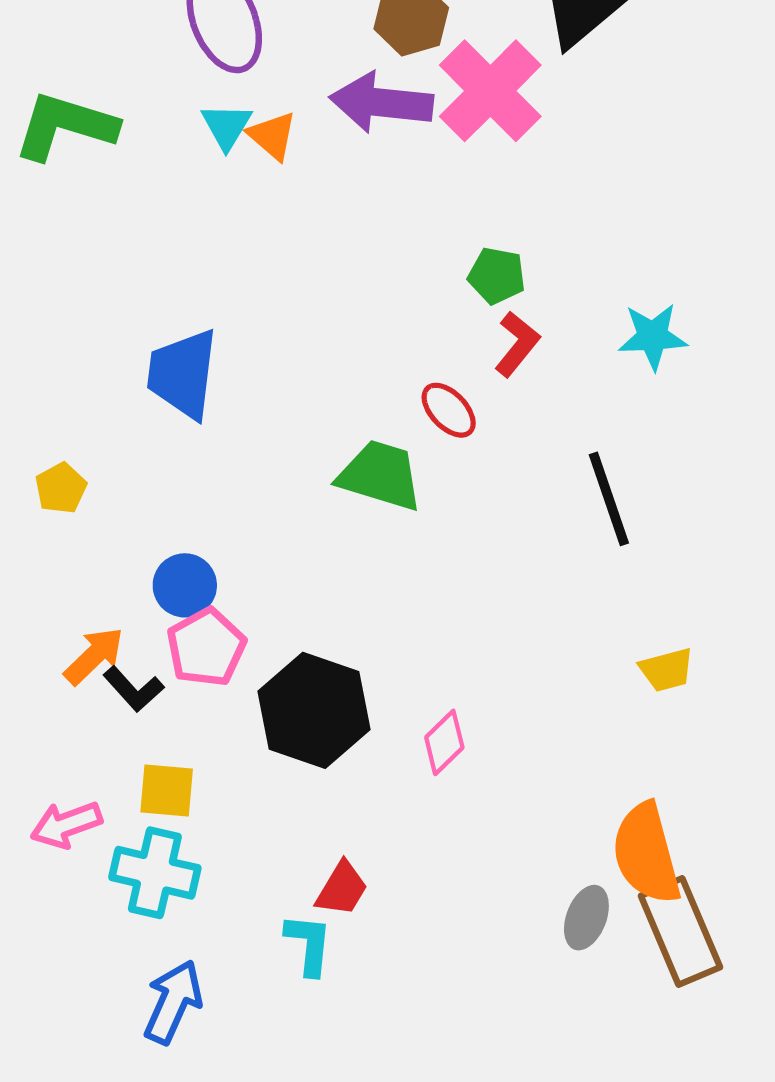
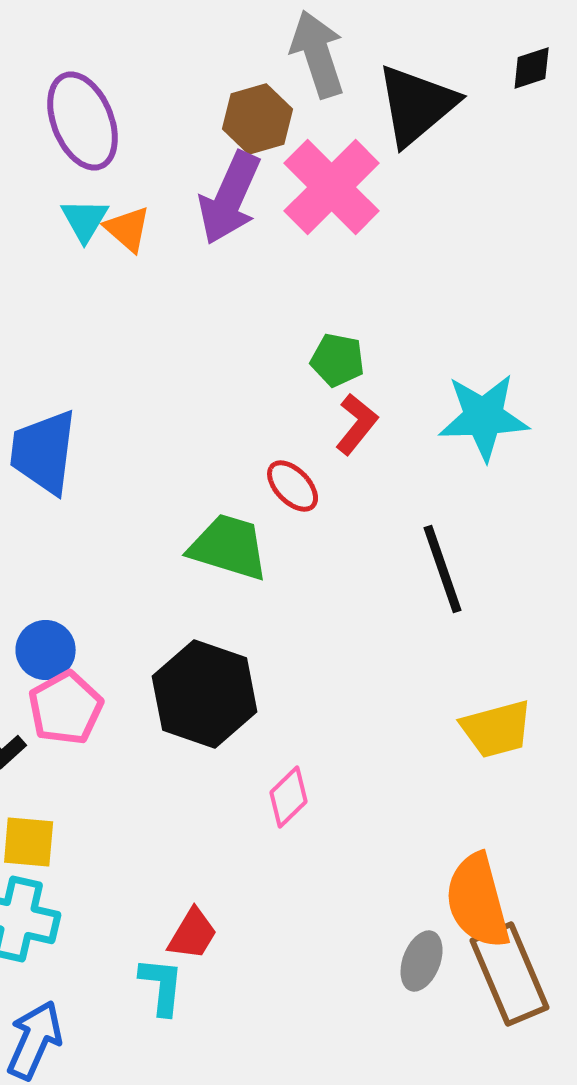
purple arrow: (381, 103) -> (230, 198), turned -72
cyan star: (653, 337) -> (484, 417), size x1.4
yellow trapezoid: (667, 670) -> (497, 729), size x1.4
black hexagon: (314, 710) -> (205, 694), moved

